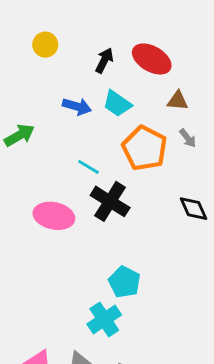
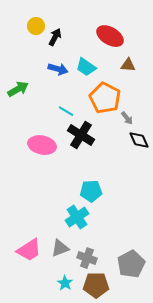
black arrow: (104, 60) -> (55, 37), moved
gray arrow: (188, 138) -> (127, 118), moved
cyan pentagon: (124, 282) -> (91, 191), turned -30

